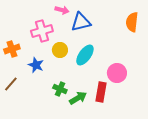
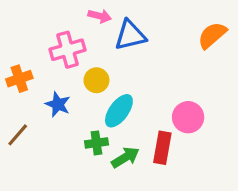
orange semicircle: (132, 22) -> (212, 35), turned 42
cyan ellipse: (85, 55) -> (119, 111), moved
green cross: (60, 89) -> (96, 143), turned -32

